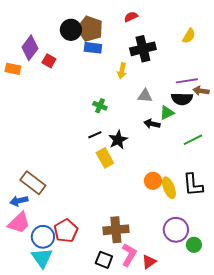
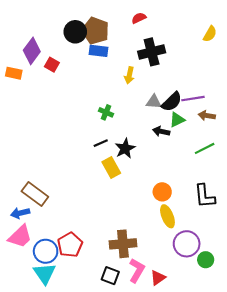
yellow semicircle: (189, 36) -> (210, 34), moved
purple line: (187, 81) -> (193, 99), moved
brown arrow: (201, 91) -> (207, 116), moved
black semicircle: (182, 99) -> (172, 102), moved, turned -45
yellow ellipse: (169, 188) -> (167, 216), moved

